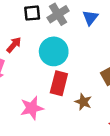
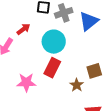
blue triangle: (90, 18) -> (89, 21), size x1.5
brown star: (83, 102) -> (77, 85), moved

